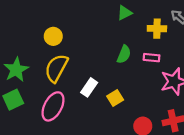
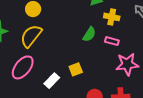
yellow cross: (157, 29) -> (112, 17), moved
white rectangle: (89, 87) -> (52, 81), moved

